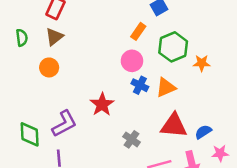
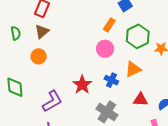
blue cross: (140, 85) -> (111, 80), moved
red triangle: (174, 126) -> (141, 100), size x0.7
green diamond: (30, 134) -> (15, 87), moved
gray cross: (131, 139) -> (107, 112), size x1.5

